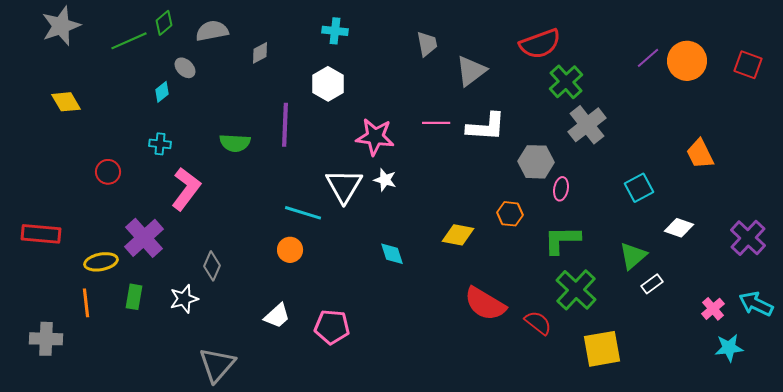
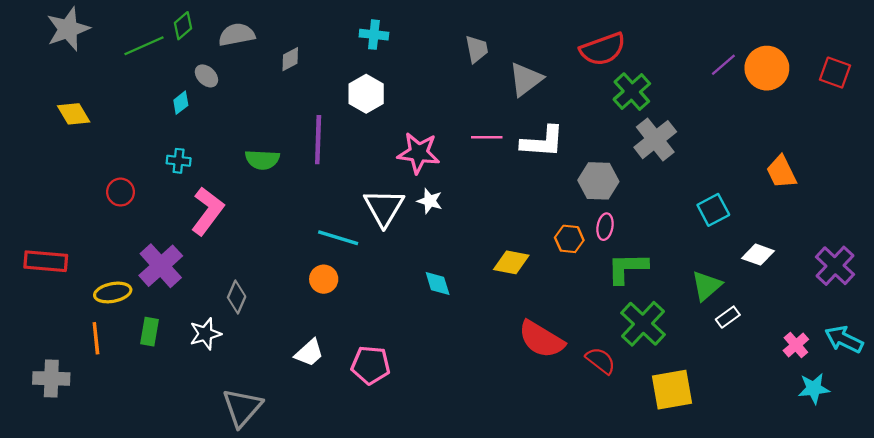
pink ellipse: (561, 189) -> (605, 227), moved

